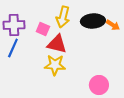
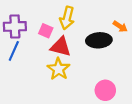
black ellipse: (93, 21) -> (99, 40), moved
yellow star: (55, 65) -> (59, 69), turned 30

